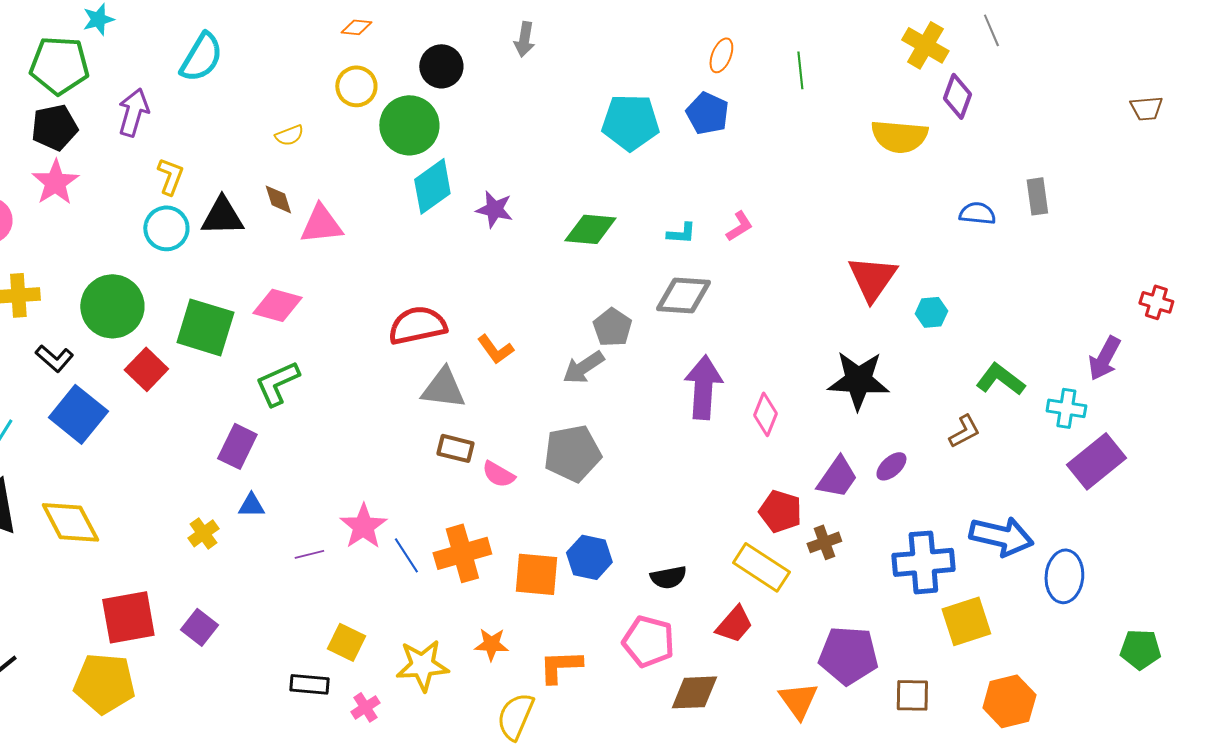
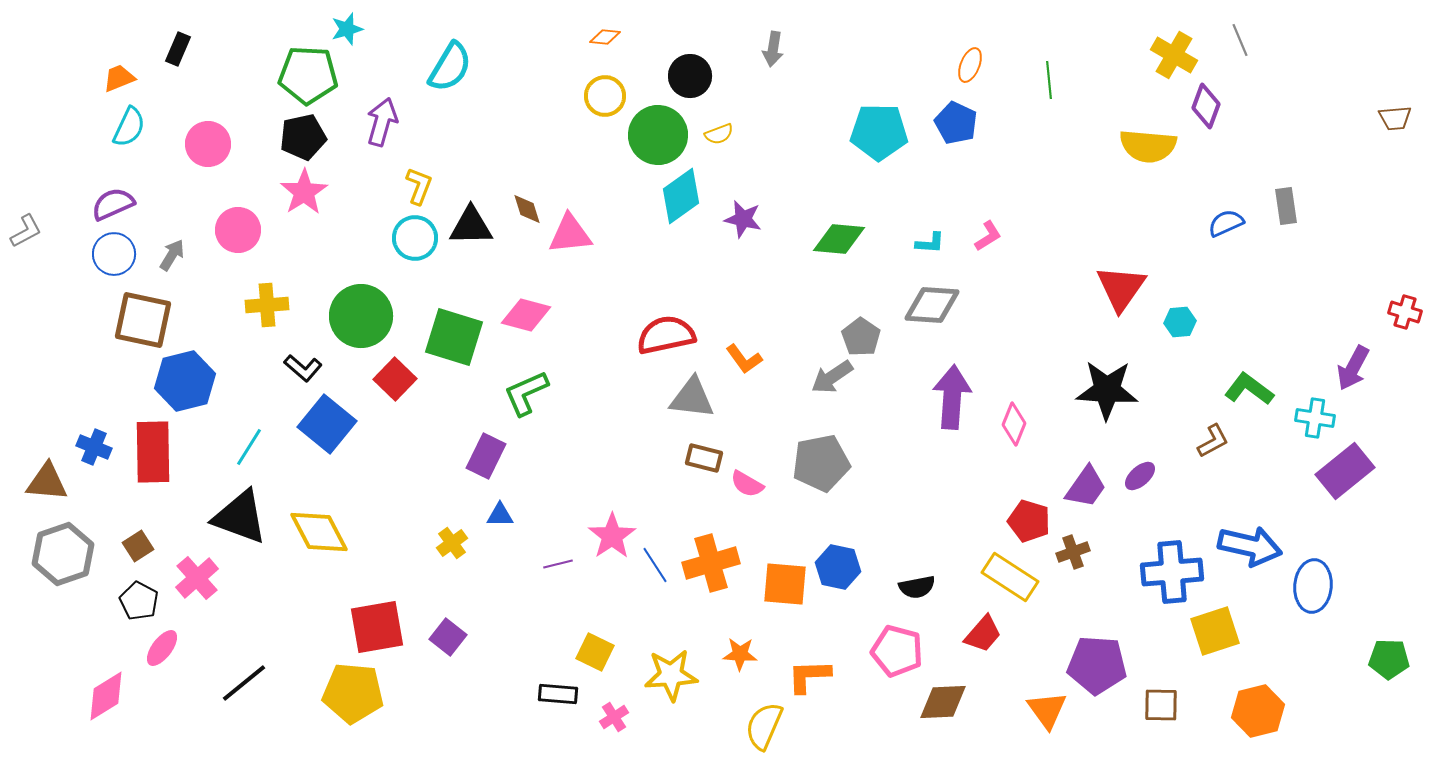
yellow semicircle: (289, 135) -> (719, 134), moved
blue semicircle: (977, 213) -> (1226, 223), turned -30

